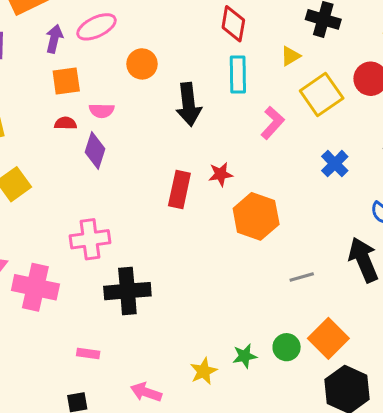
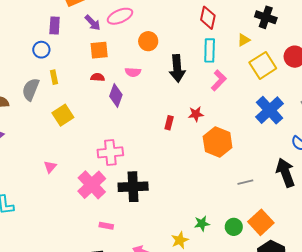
purple arrow: (54, 39) -> (93, 23), turned 120
pink semicircle: (102, 111) -> (133, 72), moved
pink L-shape: (273, 123) -> (219, 80), moved
blue cross: (335, 164) -> (270, 110), size x1.6
red rectangle: (179, 189) -> (169, 123), size x0.6
pink cross: (35, 287) -> (92, 185), moved, turned 32
green star: (245, 356) -> (202, 224), moved

